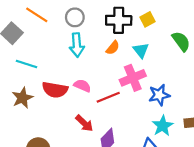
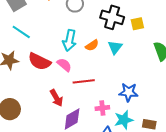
cyan arrow: (77, 45) -> (70, 40), moved
orange semicircle: (113, 48) -> (92, 45), moved
cyan triangle: (141, 50) -> (115, 47), moved
pink cross: (133, 78) -> (102, 108), moved, size x0.6

